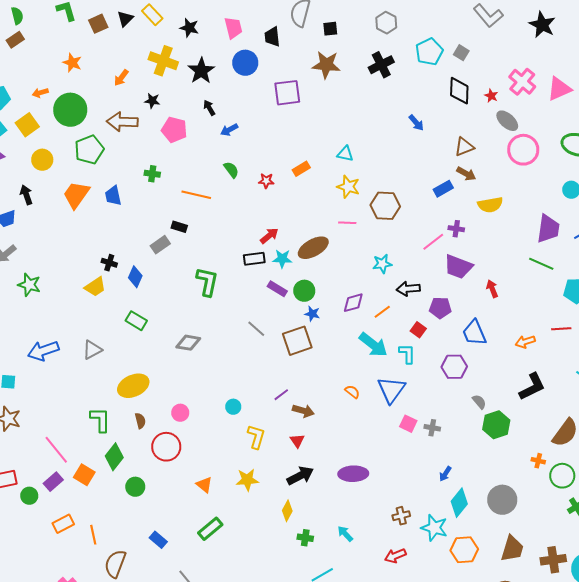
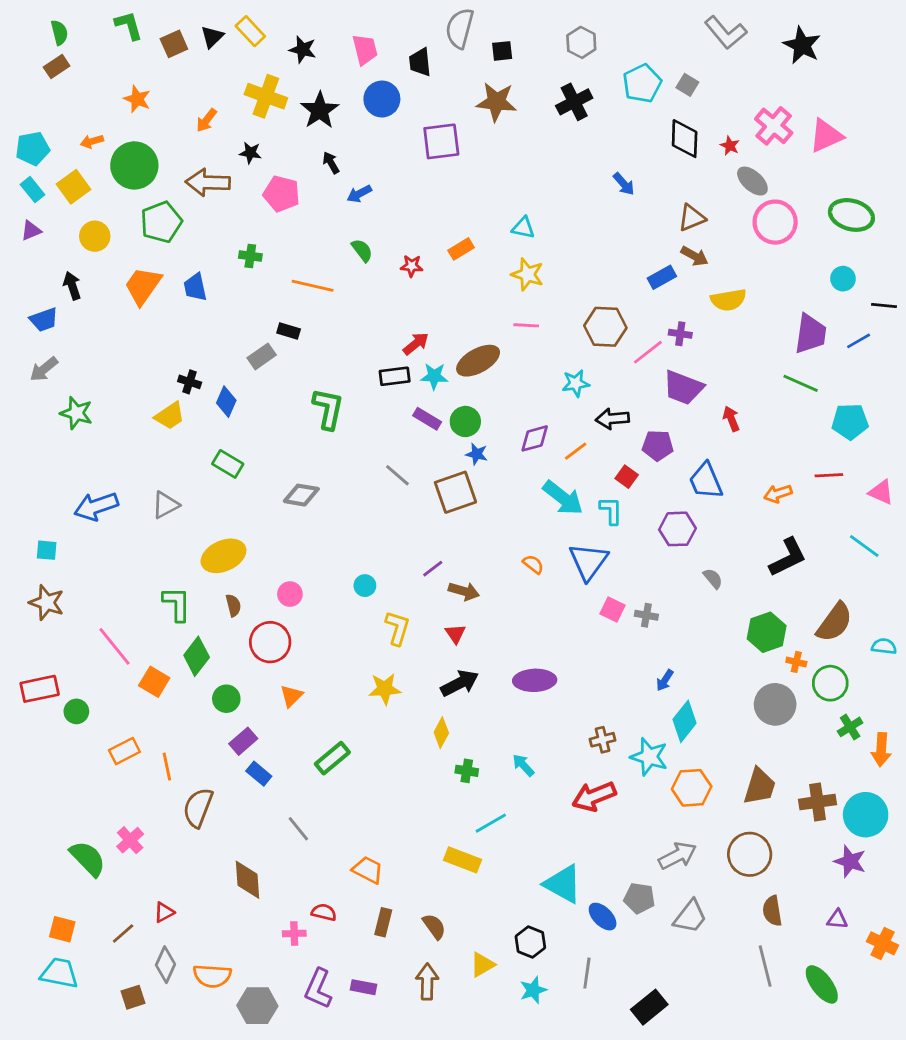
brown hexagon: (385, 206) -> (605, 327), moved
green hexagon: (496, 425) -> (767, 632), moved
purple rectangle: (53, 482) -> (243, 741), moved
orange triangle: (204, 485) -> (291, 696), moved, turned 36
gray circle: (502, 500) -> (775, 704), moved
red arrow: (395, 556) -> (594, 796), size x1.4

